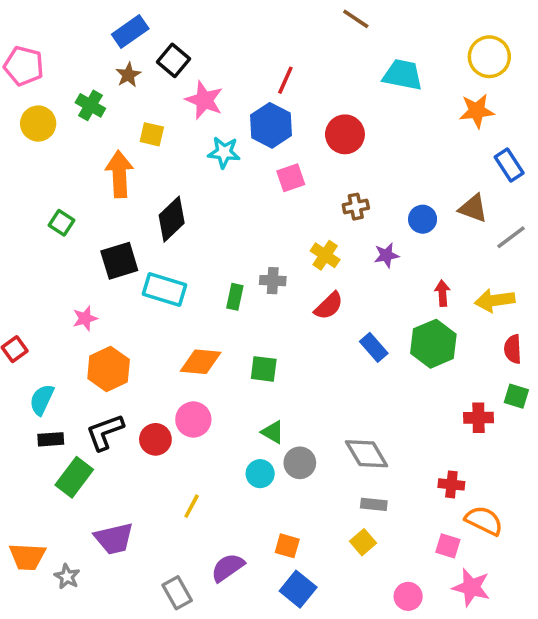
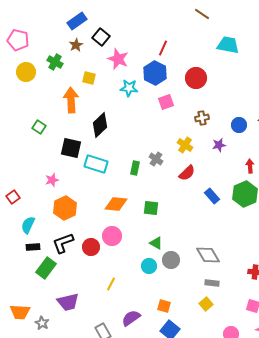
black square: (119, 261) -> (71, 148), turned 30
gray cross: (273, 281) -> (156, 159), turned 32

